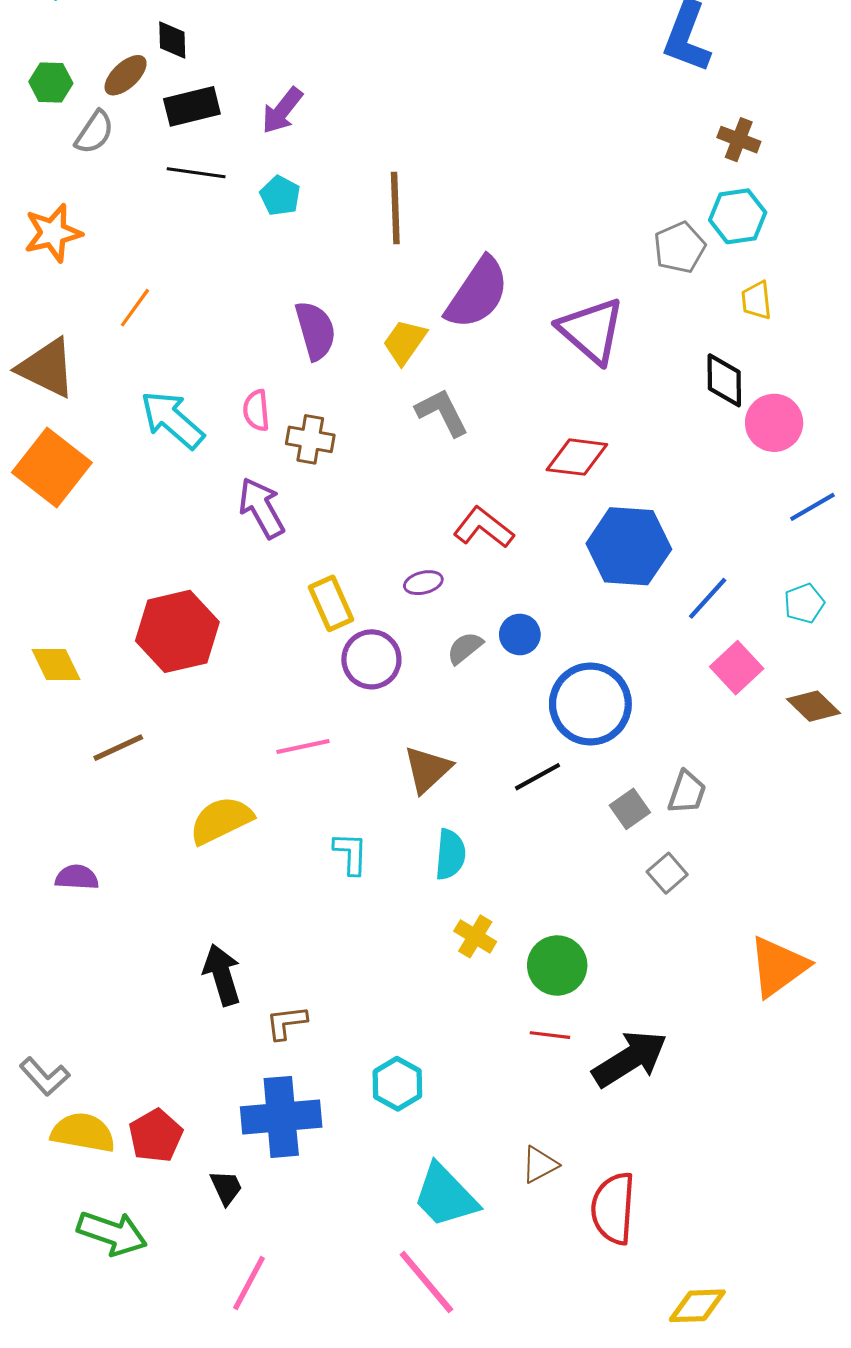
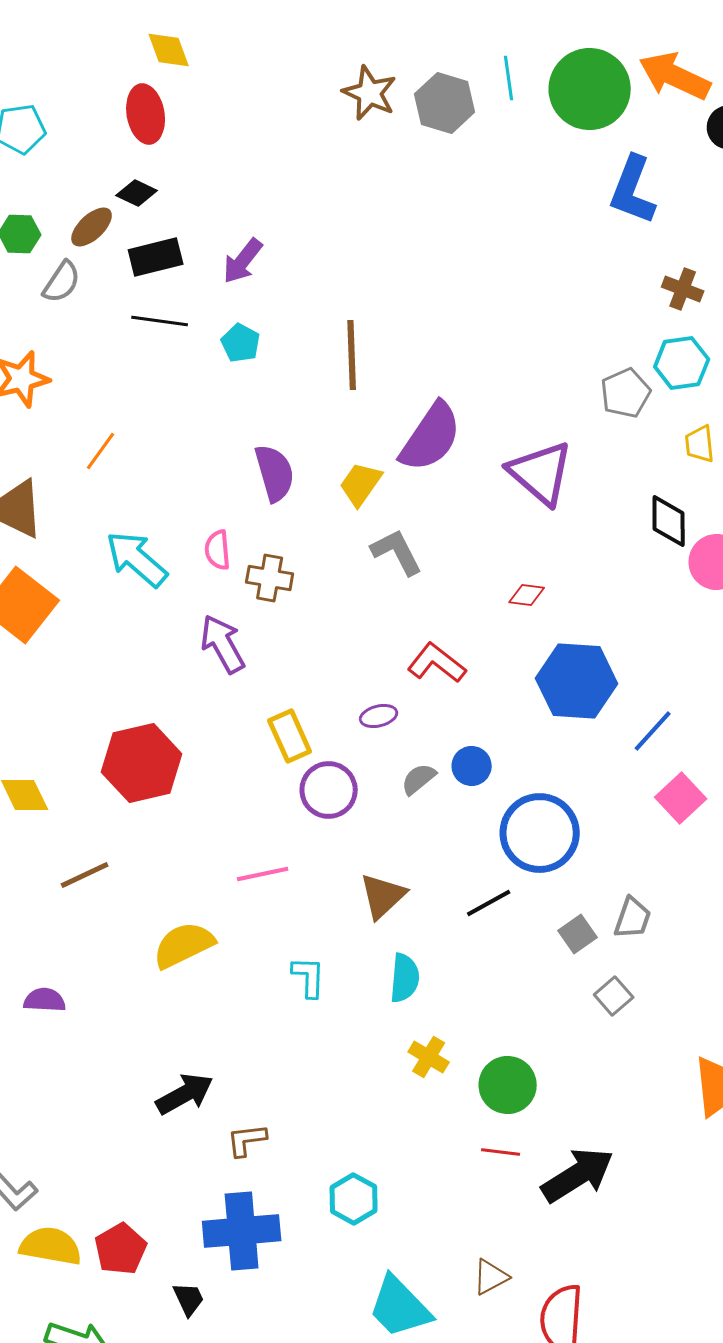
black diamond: (172, 40) -> (137, 193), turned -63
red diamond: (577, 457) -> (527, 595), size x0.6
black arrow: (222, 975) -> (185, 1094), turned 78

